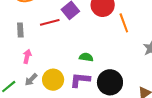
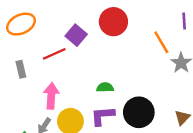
orange line: (124, 23) -> (161, 42), moved
pink arrow: (27, 56) -> (51, 96), moved, size x1.5

